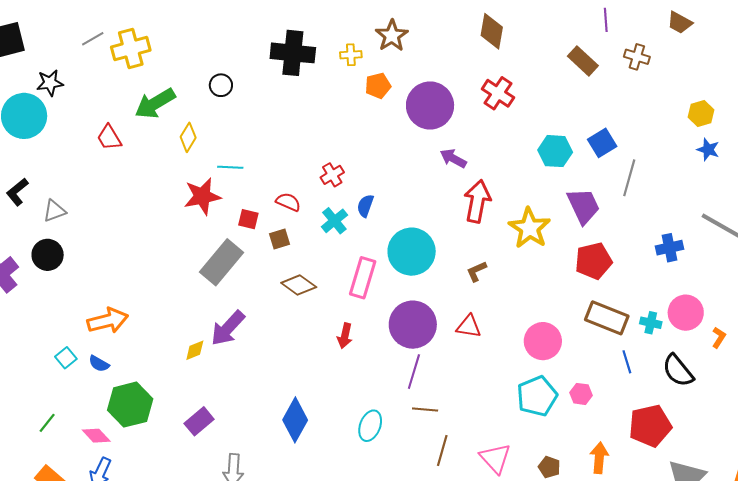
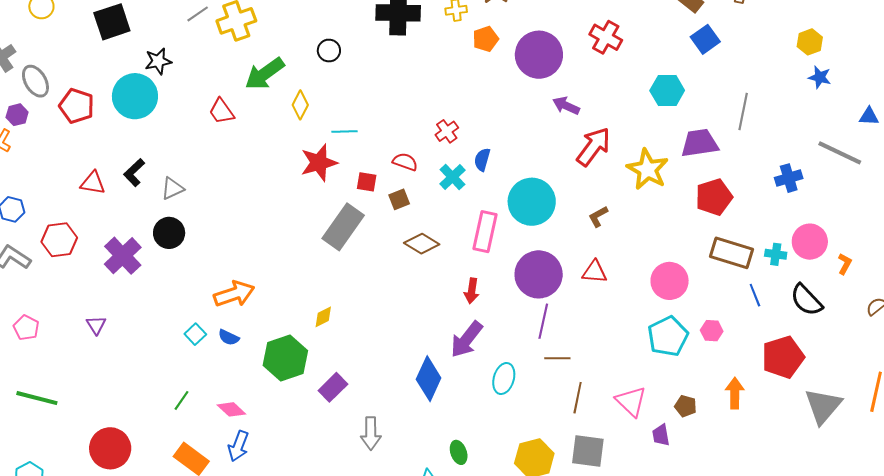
blue square: (602, 143) -> (705, 39), moved
red arrow: (477, 201) -> (593, 147), turned 30
purple trapezoid: (583, 206) -> (700, 143), turned -69
purple arrow: (228, 328) -> (467, 339), moved
green hexagon: (130, 405) -> (285, 358), moved

